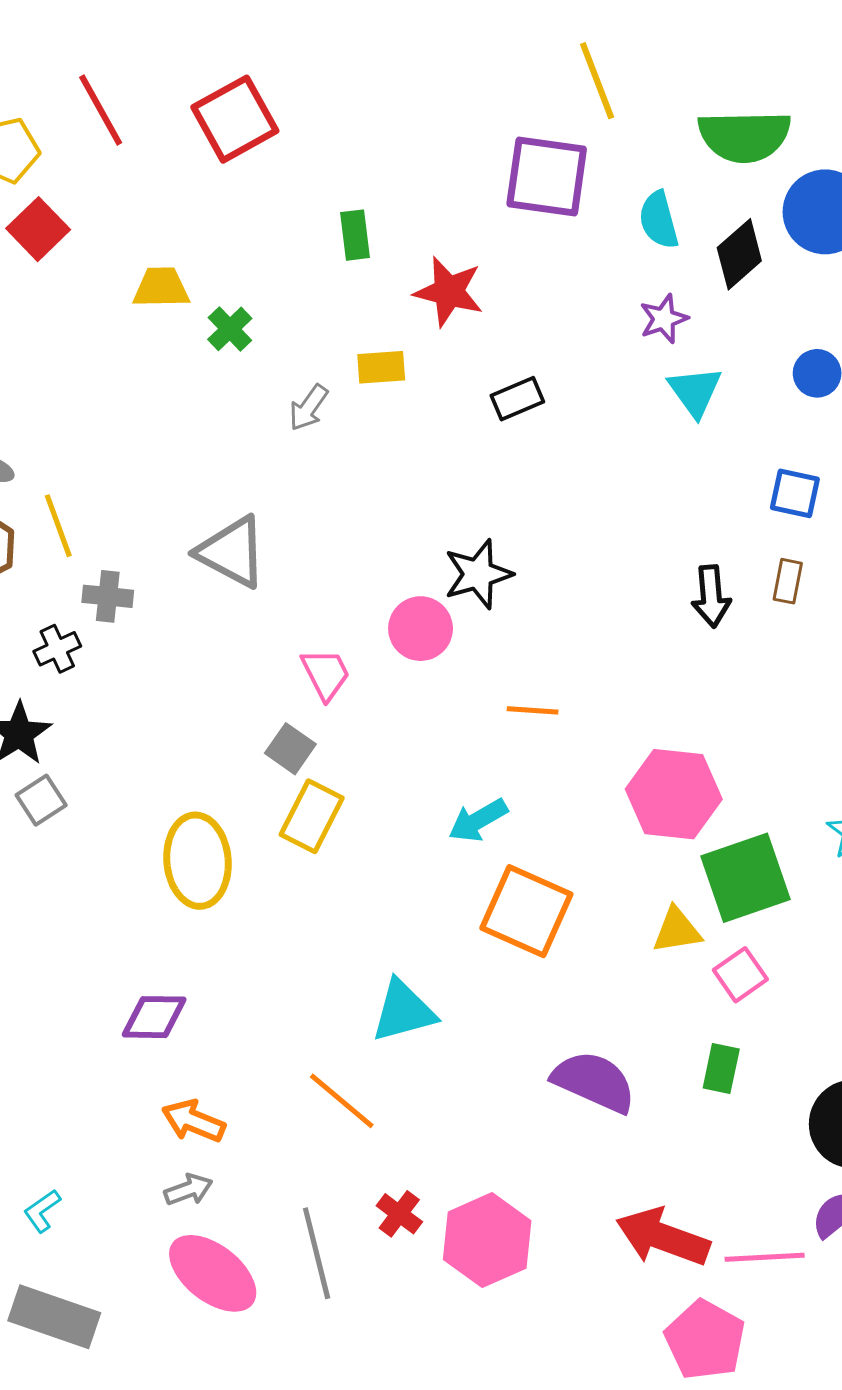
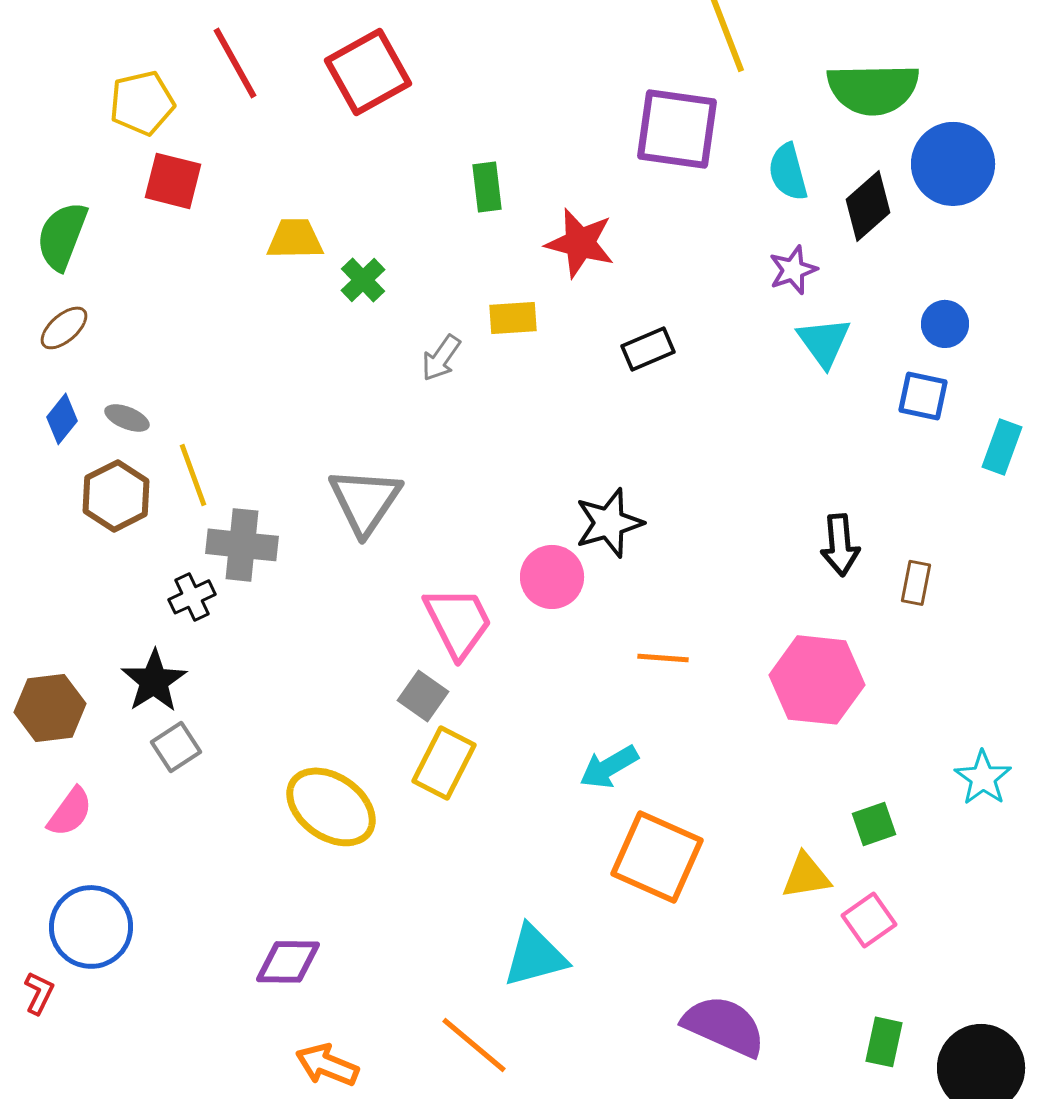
red square: (38, 229) -> (173, 181), turned -32
blue square: (795, 493) -> (923, 396), moved
gray triangle: (232, 552) -> (365, 501), turned 36
brown rectangle: (788, 581) -> (916, 583), moved
gray cross: (108, 596) -> (242, 545), size x1.4
pink trapezoid: (326, 674) -> (458, 622), size x1.4
pink hexagon: (674, 794) -> (817, 680), moved
yellow ellipse: (198, 861) -> (331, 807), turned -50
green square: (745, 878) -> (874, 824), size x0.5
green rectangle: (721, 1069) -> (884, 1042), moved

